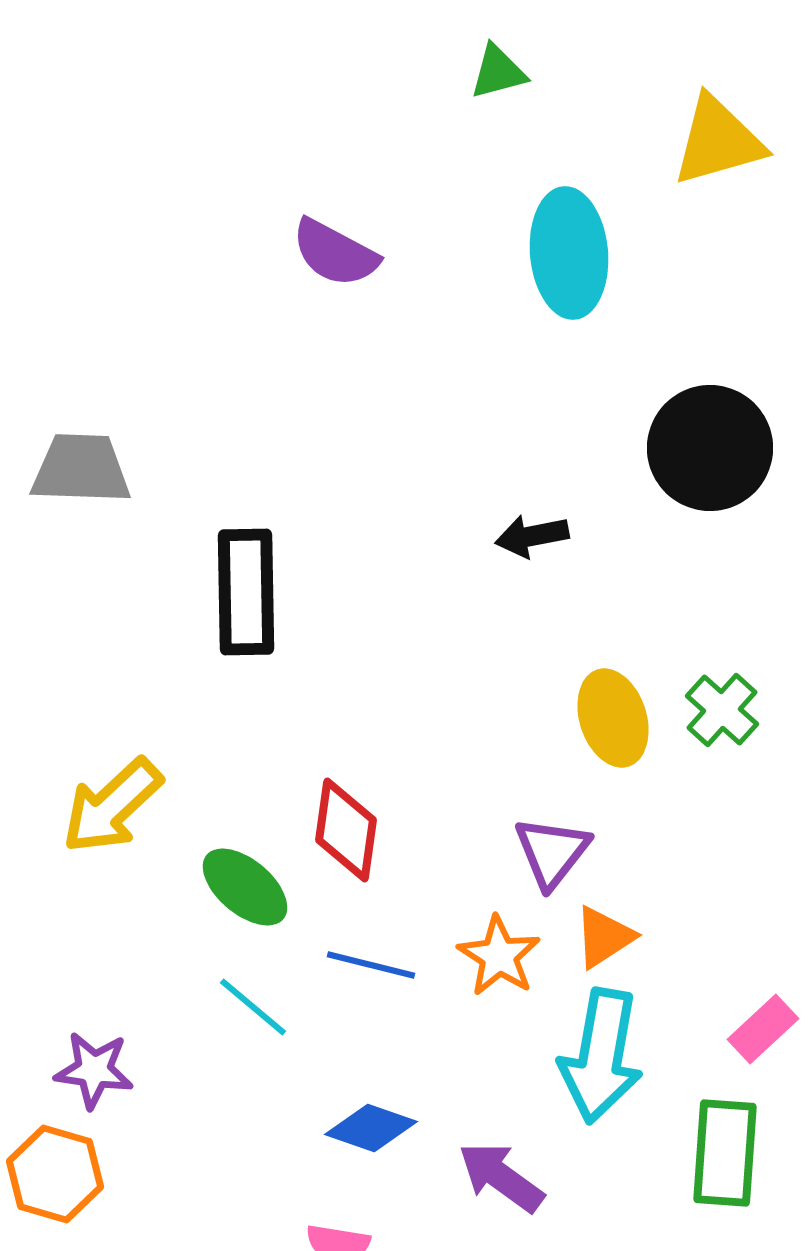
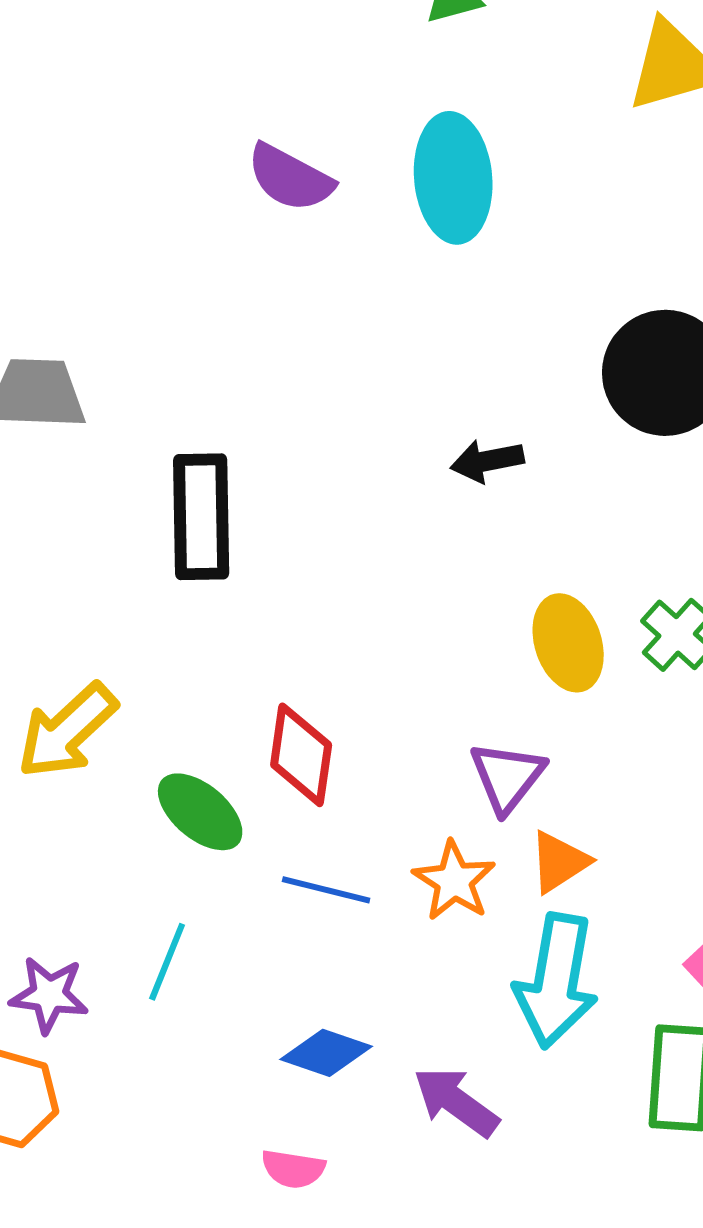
cyan ellipse: (569, 253) -> (453, 178), moved
cyan line: (253, 1007) -> (167, 962), moved, turned 72

